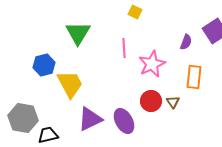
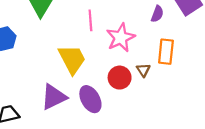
yellow trapezoid: (70, 84) -> (72, 59), moved
brown triangle: (173, 102) -> (143, 70), moved

